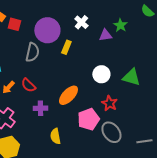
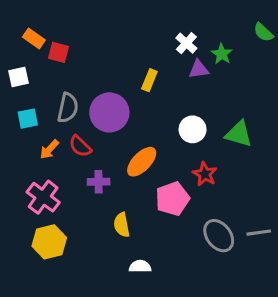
white cross: (81, 22) -> (186, 43), moved
purple circle: (47, 30) -> (109, 112), moved
yellow rectangle: (66, 47) -> (149, 80), moved
gray semicircle: (32, 52) -> (68, 108), moved
gray ellipse: (111, 132) -> (219, 236), moved

